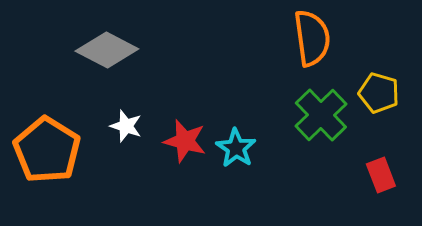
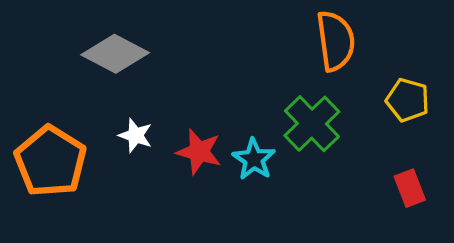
green cross: (321, 115) -> (312, 124), moved

